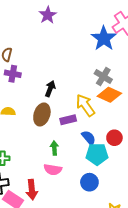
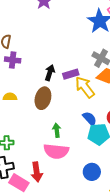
purple rectangle: (68, 120) -> (71, 74), moved
pink semicircle: (53, 170) -> (56, 151), size x1.4
blue circle: (89, 182) -> (92, 172), moved

